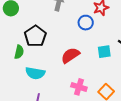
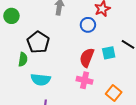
red semicircle: (70, 55) -> (87, 58), moved, turned -30
pink cross: (79, 87) -> (85, 80), moved

